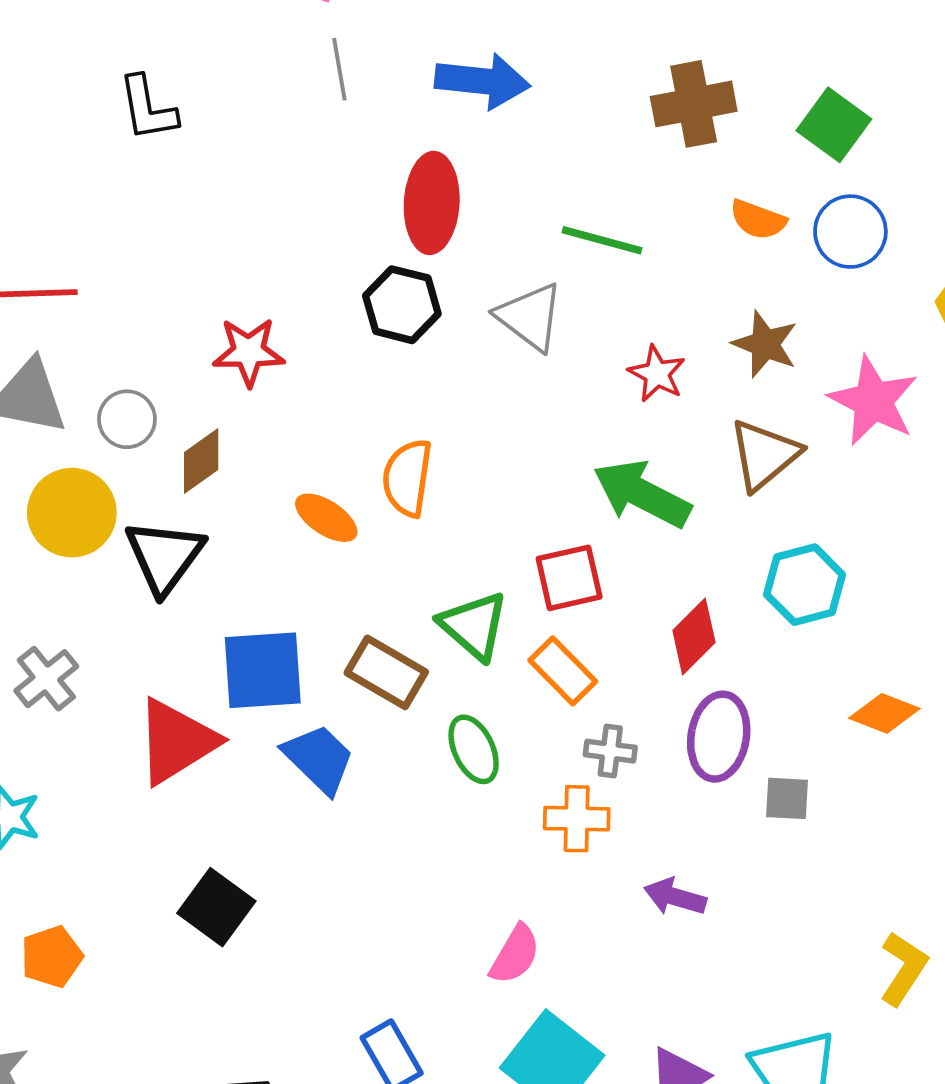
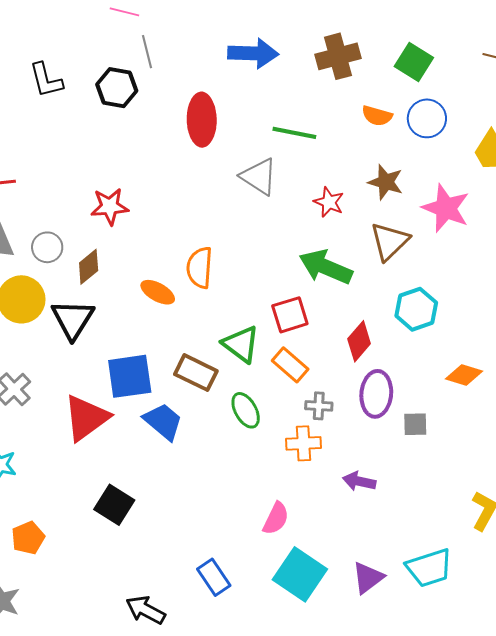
blue arrow: (482, 81) -> (253, 53), moved
black hexagon: (402, 305) -> (117, 88), moved

